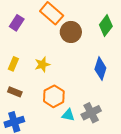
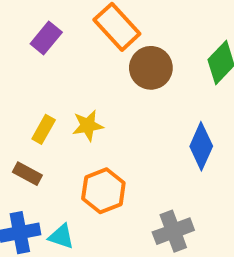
yellow rectangle: (13, 64) -> (44, 129), moved
cyan triangle: (68, 115) -> (61, 237), moved

